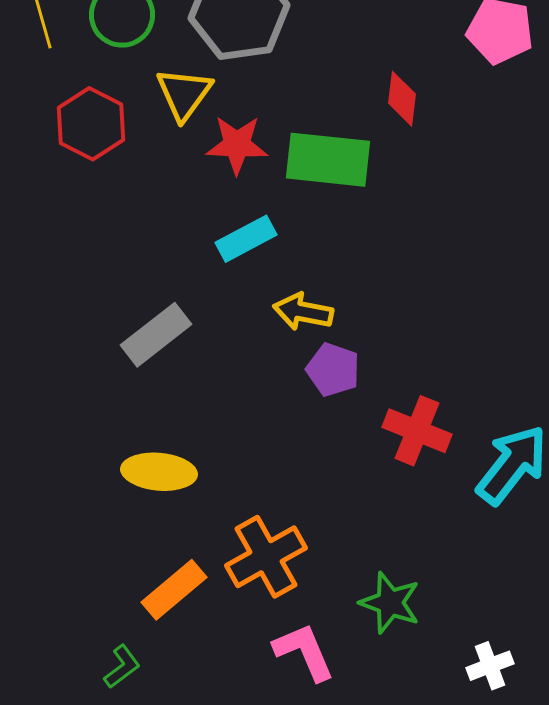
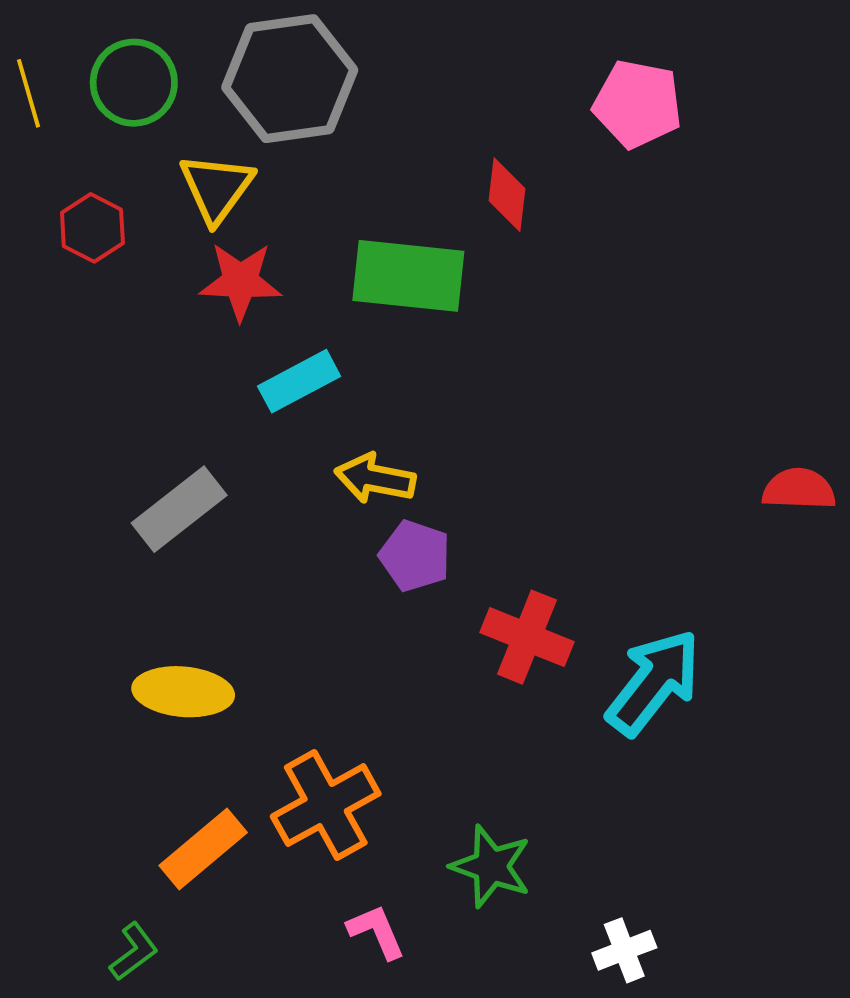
red hexagon: (91, 124) -> (92, 228), size x0.7
red star: (237, 145) -> (240, 281), moved
pink L-shape: (304, 652) -> (376, 932), size x0.7

